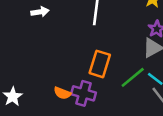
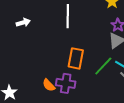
orange semicircle: (62, 93) -> (49, 85), turned 32

